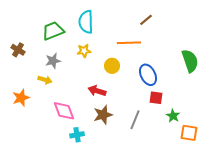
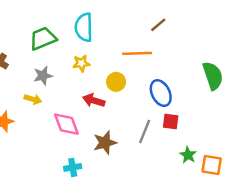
red arrow: (97, 91) -> (94, 100), moved
pink diamond: (64, 111) -> (66, 124), moved
green star: (173, 116) -> (188, 155), moved
gray line: (135, 120) -> (145, 131), moved

